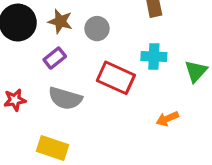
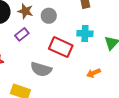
gray semicircle: (65, 98) -> (41, 69), moved

